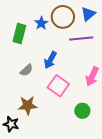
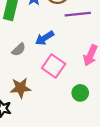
blue arrow: (50, 60) -> (45, 38), turned 30

